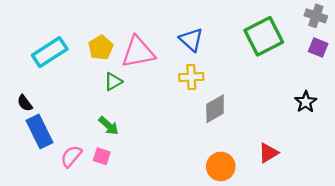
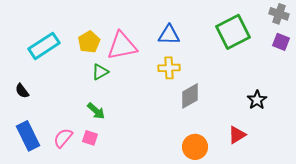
blue triangle: (191, 40) -> (169, 35), turned -40
black star: (306, 102) -> (257, 100), moved
blue rectangle: (40, 131) -> (28, 136), moved

